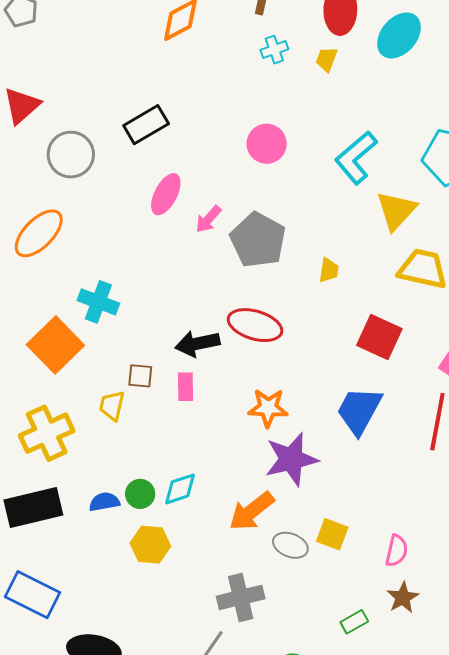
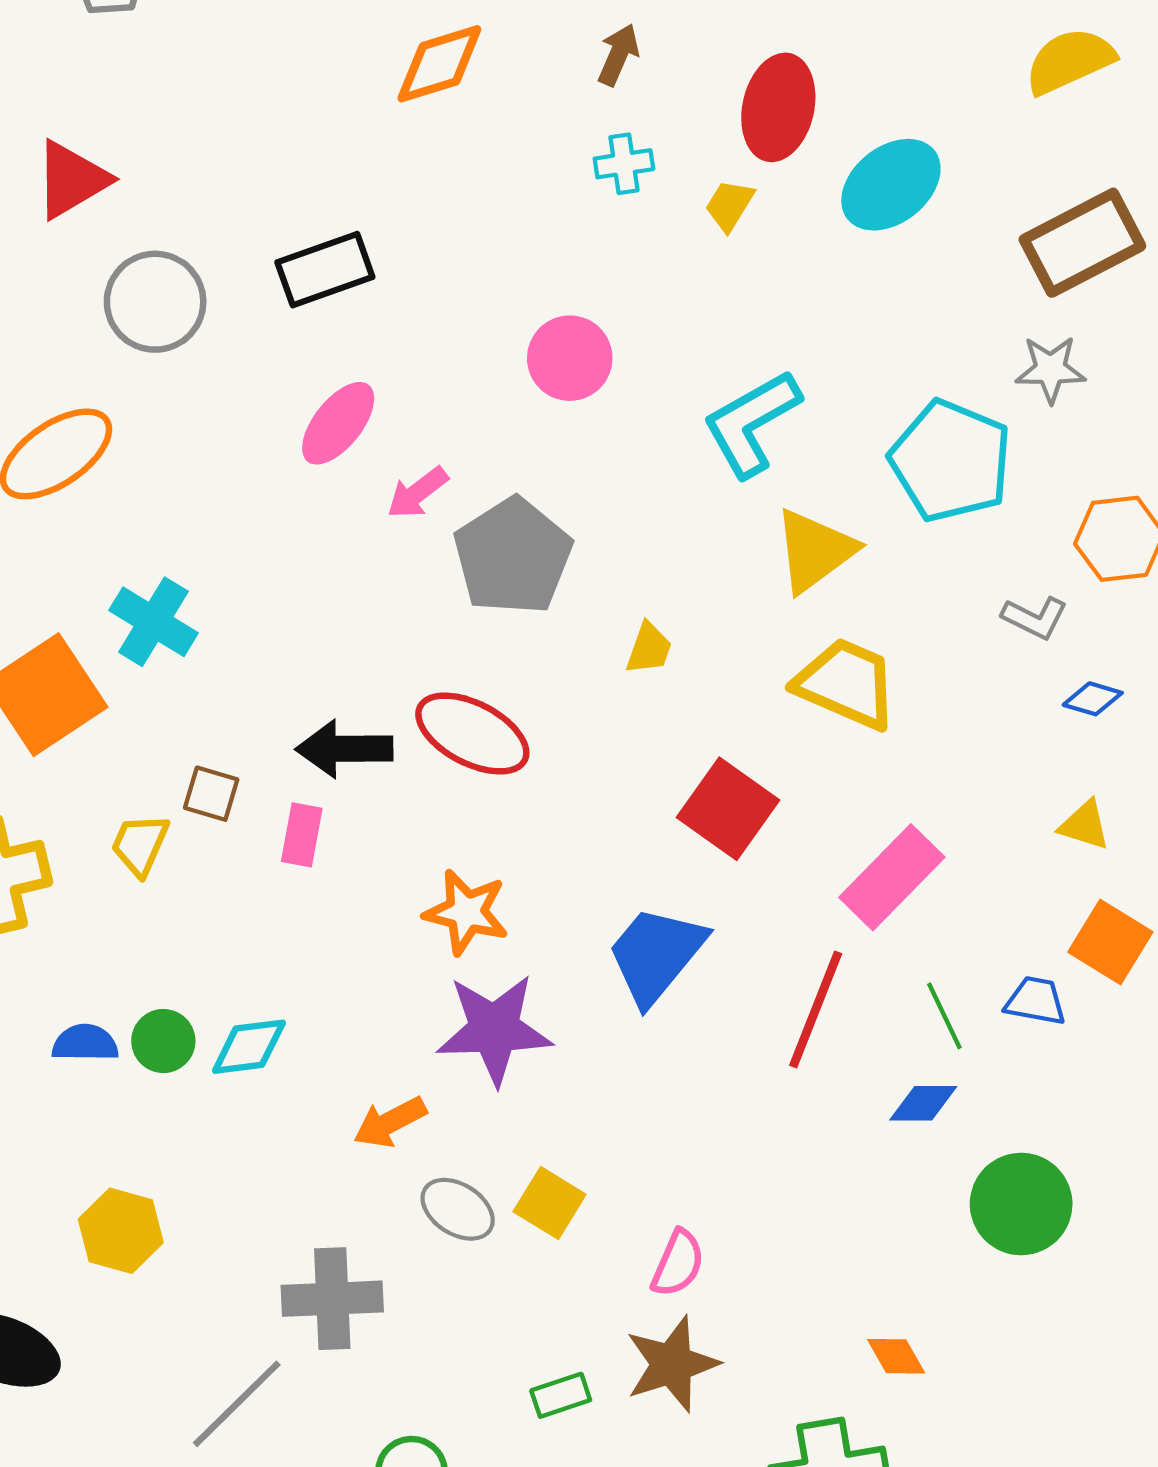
orange arrow: (252, 511) -> (390, 1122), size x0.7
yellow hexagon: (150, 545) -> (121, 1231), moved
brown star: (403, 598) -> (672, 1364), size x1.4

